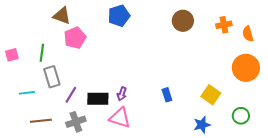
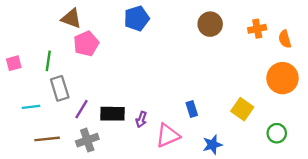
purple arrow: (122, 94) -> (141, 119), moved
pink triangle: (120, 118) -> (168, 136), moved, turned -40
blue star: (202, 125) -> (212, 145), moved

